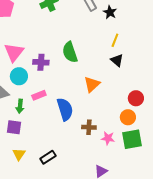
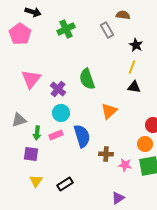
black star: (110, 12) -> (136, 45), moved
black triangle: (117, 60) -> (134, 87), turned -32
purple cross: (41, 62) -> (58, 89), turned 35
cyan circle: (19, 76) -> (61, 113), moved
pink rectangle: (39, 95) -> (56, 135), moved

